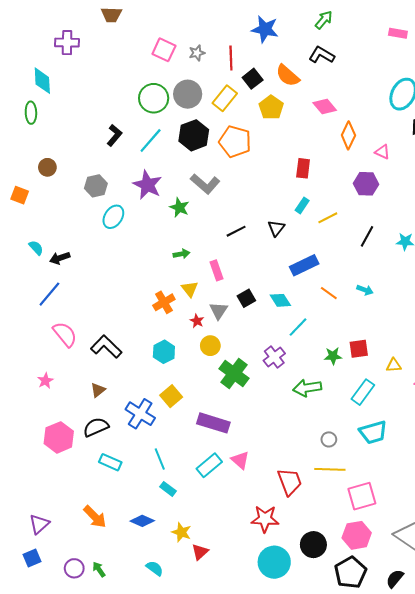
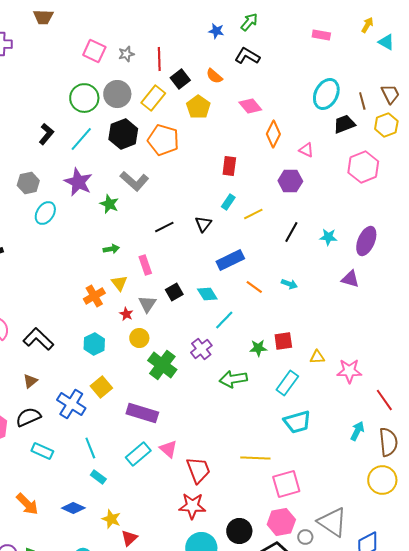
blue star: (265, 29) -> (216, 31), moved, size x0.6
orange semicircle: (288, 76) -> (214, 76), size x0.7
gray circle: (329, 439) -> (305, 537), moved
red trapezoid: (290, 482) -> (198, 470), moved

